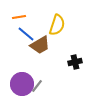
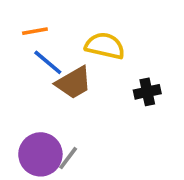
yellow semicircle: (57, 25) -> (105, 46), turned -95
black cross: (75, 62) -> (147, 92), moved

